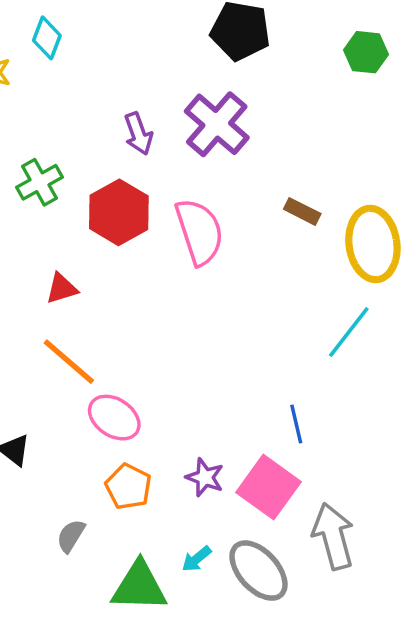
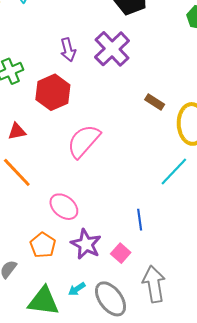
pink semicircle: (199, 232) -> (84, 141), moved, turned -126
pink ellipse: (114, 418) -> (64, 207), moved
purple star: (205, 477) -> (86, 244), size x1.4
pink square: (269, 487) -> (121, 253), size x0.6

